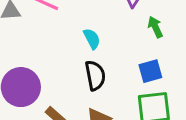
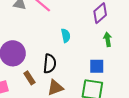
black semicircle: (95, 75) -> (50, 64), moved

